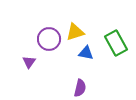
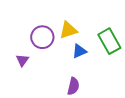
blue triangle: (86, 53) -> (79, 51), turned -35

